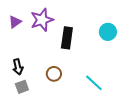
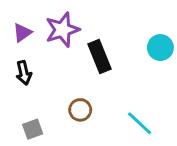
black rectangle: (67, 38) -> (100, 56), turned -30
black arrow: (18, 67) -> (24, 73), moved

